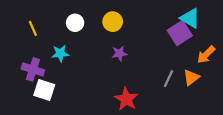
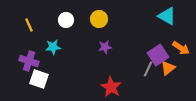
purple square: (180, 33) -> (158, 55), moved
orange arrow: (206, 55) -> (181, 48), turned -102

